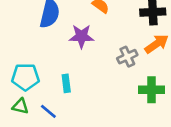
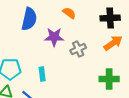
gray cross: (127, 57) -> (78, 49), moved

